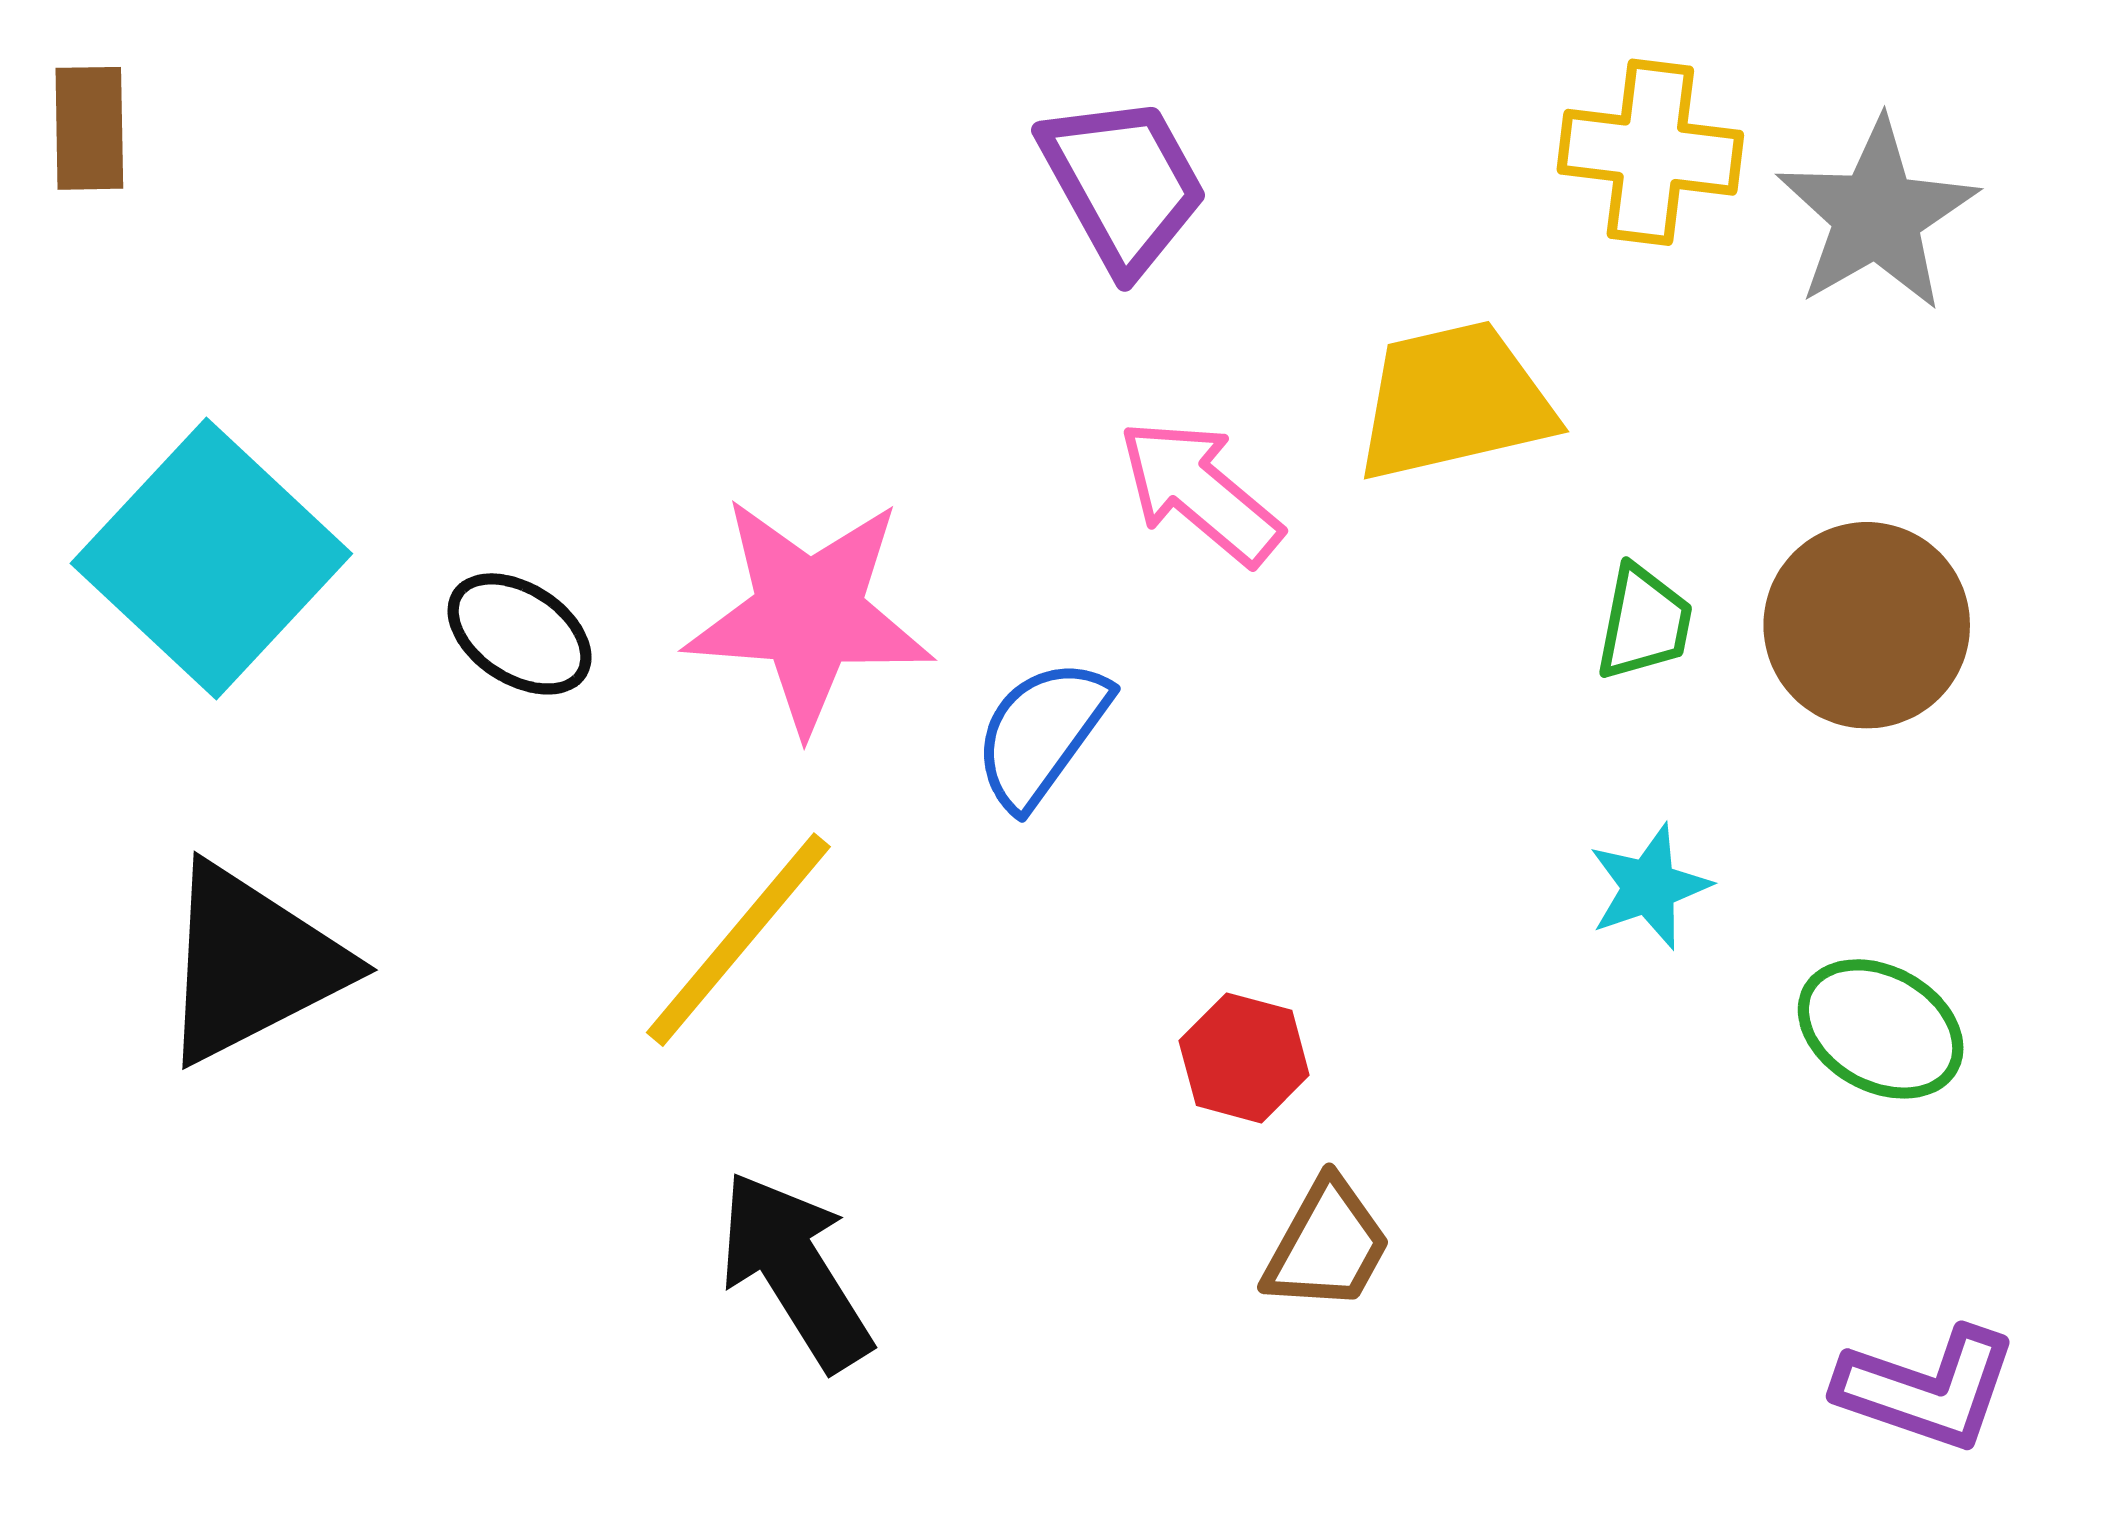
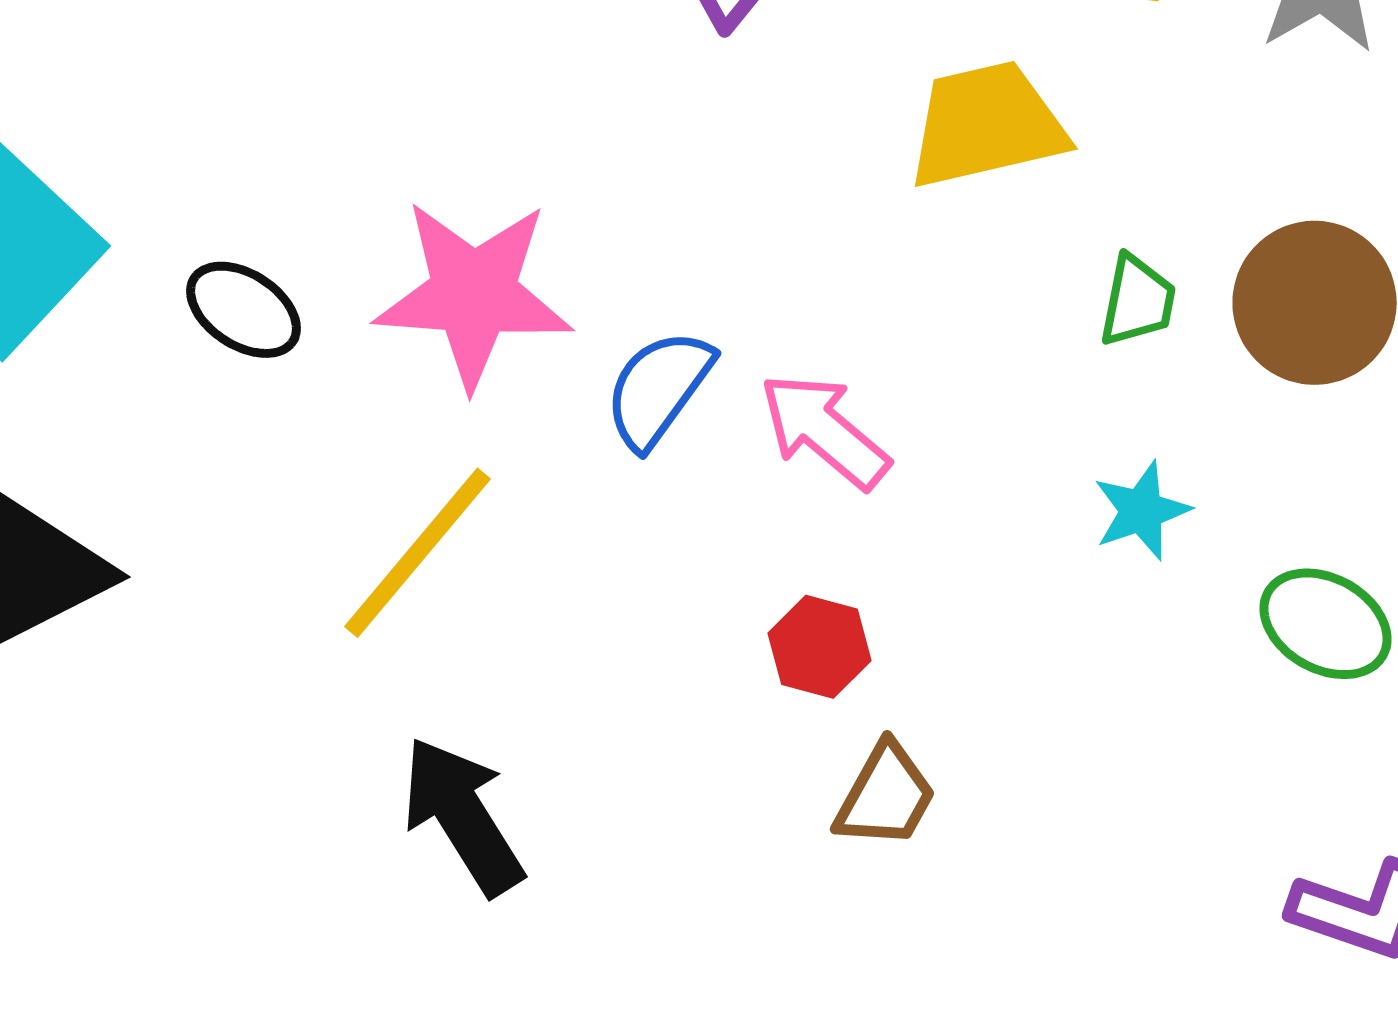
pink arrow: (1200, 492) -> (824, 431), moved

